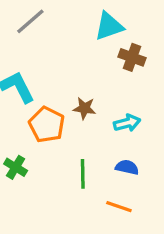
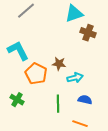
cyan arrow: (127, 123) -> (75, 78), moved

